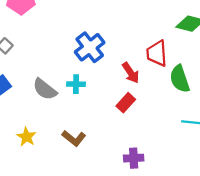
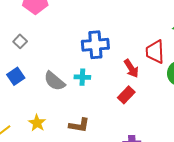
blue cross: (90, 47) -> (95, 45), turned 32
brown L-shape: (74, 138) -> (79, 125), turned -30

